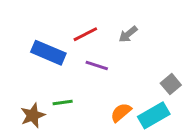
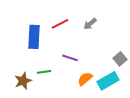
blue rectangle: (48, 53) -> (34, 37), turned 70
purple line: (97, 66) -> (70, 58), moved

